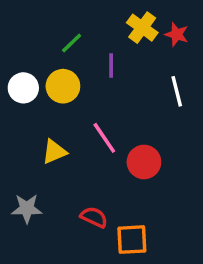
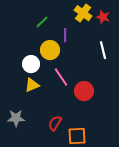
yellow circle: (63, 86) -> (50, 50), moved
white circle: (23, 88) -> (31, 64), moved
red semicircle: (94, 217) -> (55, 123), turned -84

